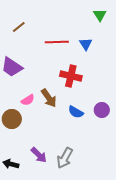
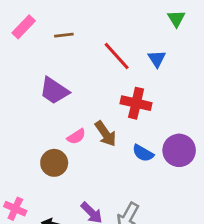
brown line: (19, 27) -> (64, 35), turned 32
red line: (57, 42) -> (117, 56), turned 50
purple circle: (102, 110) -> (179, 150), size x1.5

